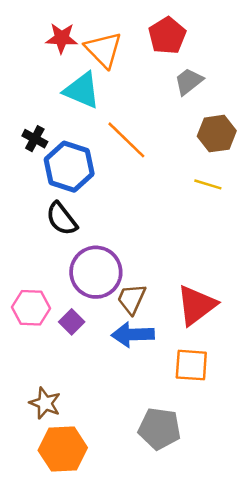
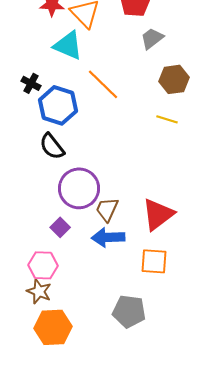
pink hexagon: (31, 308) -> (43, 265), moved

